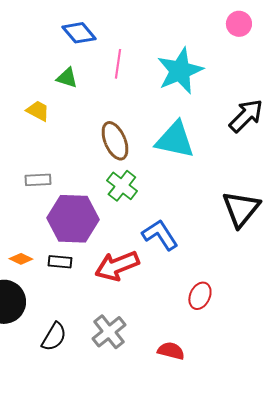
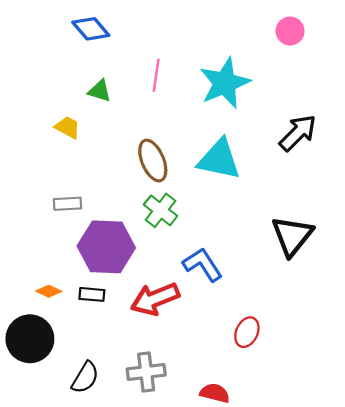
blue diamond: (79, 33) -> (91, 29), moved
gray cross: (109, 332) -> (146, 372), turned 32

